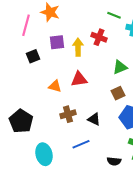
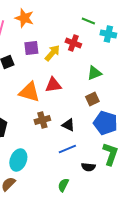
yellow arrow: (78, 47) -> (52, 53), turned 42
orange triangle: (55, 86) -> (29, 92), size x1.6
blue line: (81, 144) -> (67, 149), moved
cyan ellipse: (44, 154) -> (18, 160), turned 35

